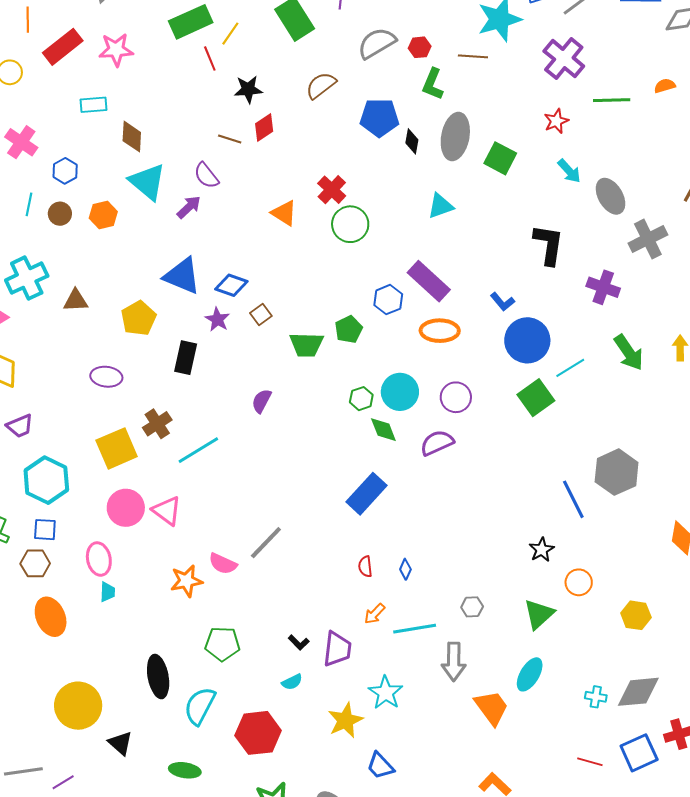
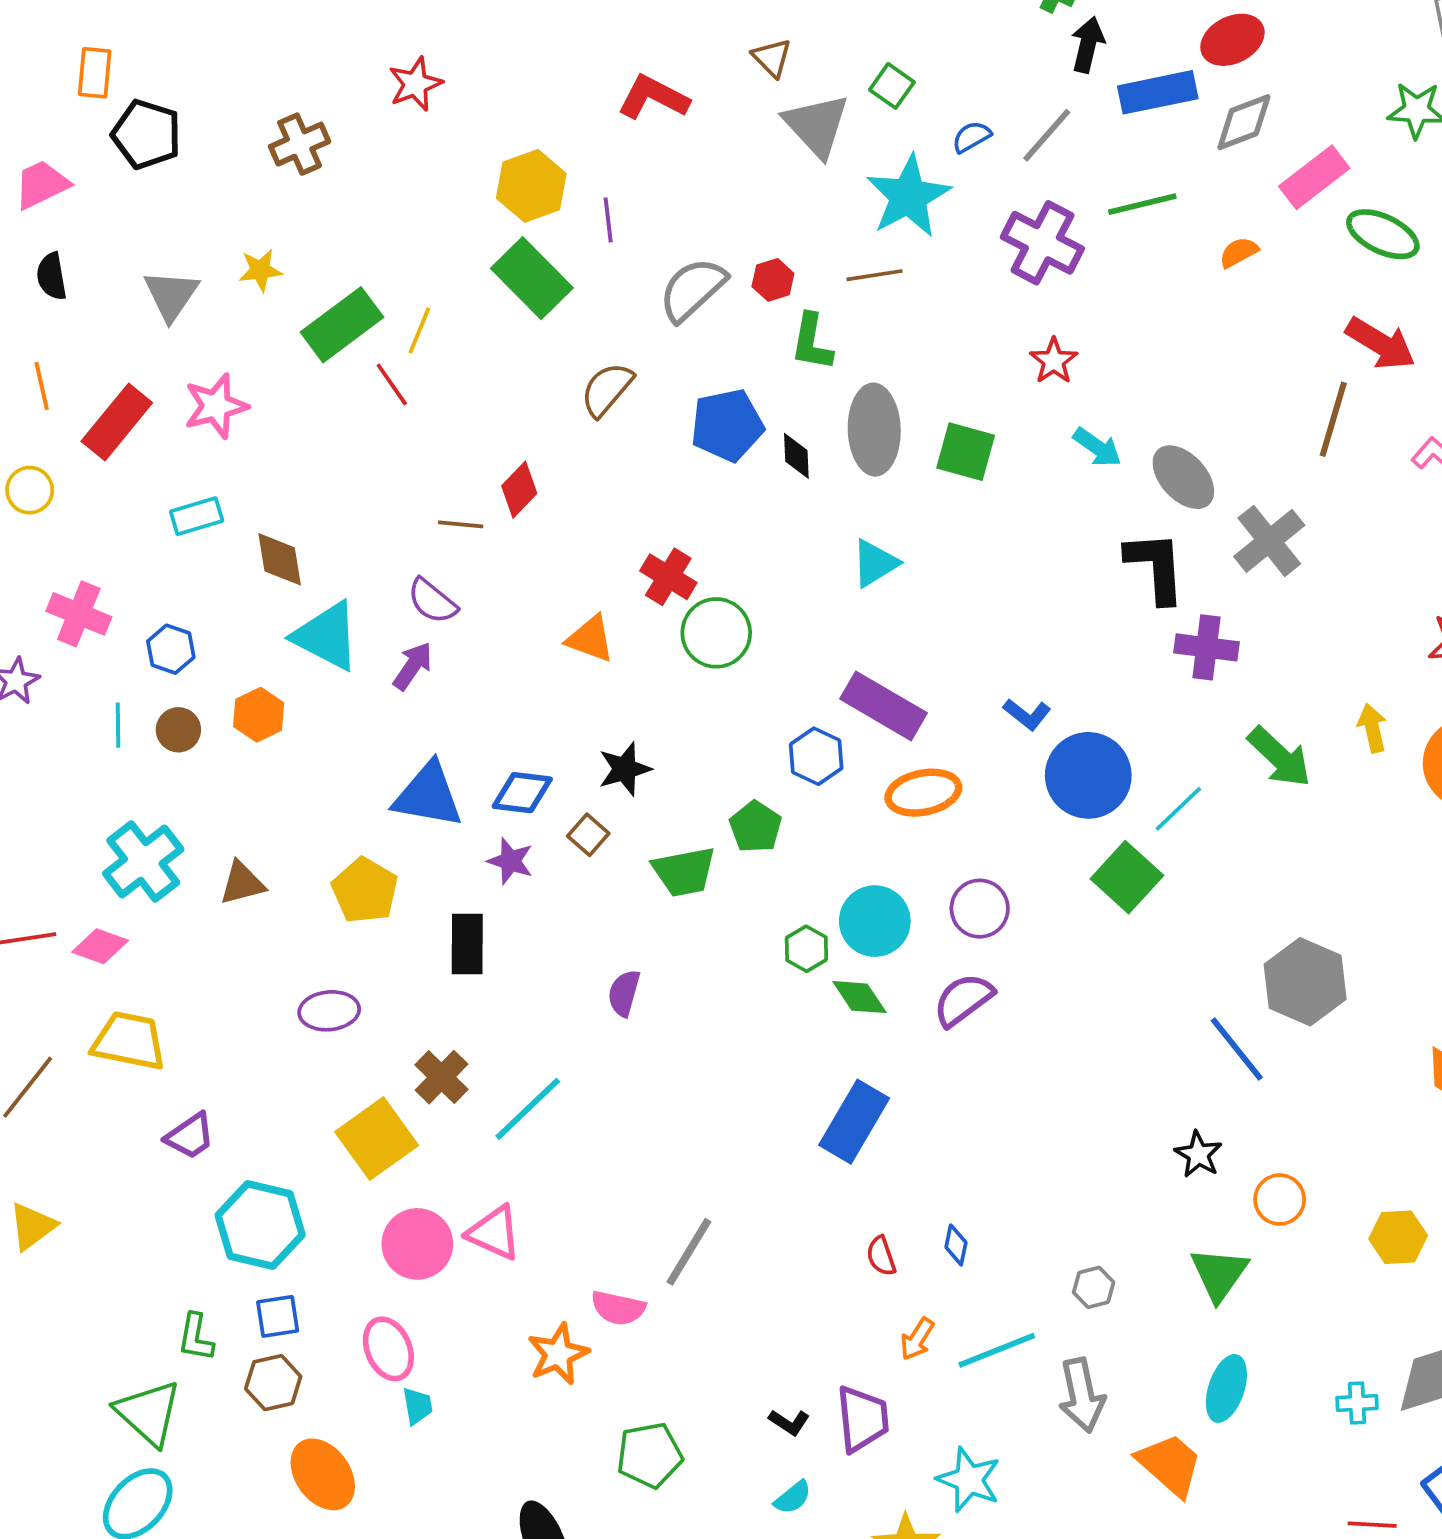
black star: (248, 89) -> (625, 769), moved
green line: (612, 100) -> (1142, 204), moved
black L-shape: (549, 245) -> (1156, 567), moved

